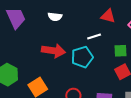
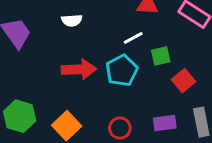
green square: (120, 51) -> (161, 56), moved

